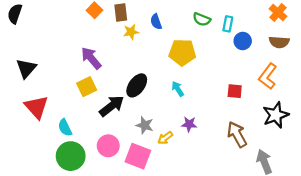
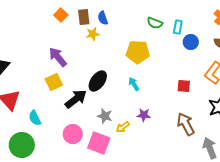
blue semicircle: (156, 22) -> (103, 18), moved
green circle: (71, 156) -> (22, 145), moved

